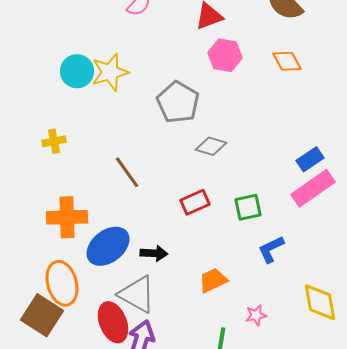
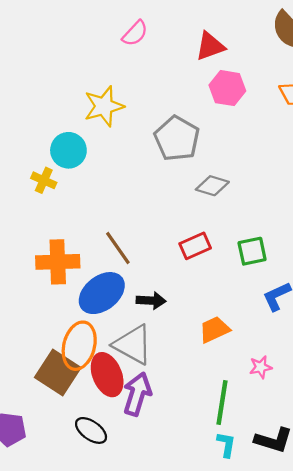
cyan circle: (77, 71) -> (68, 150), moved
yellow cross: (54, 141) -> (44, 180), turned 35
brown line: (127, 172) -> (118, 248), moved
orange ellipse: (62, 283) -> (79, 346), moved, turned 30
brown square: (42, 315) -> (58, 373), moved

